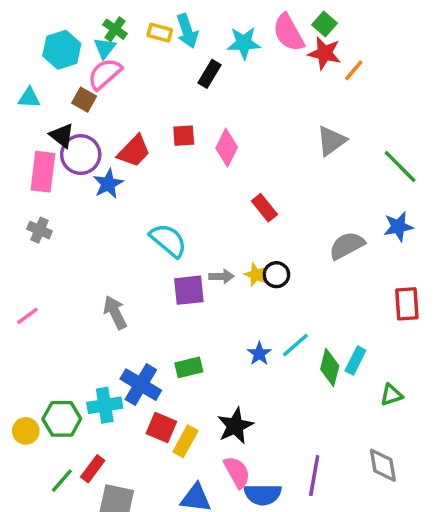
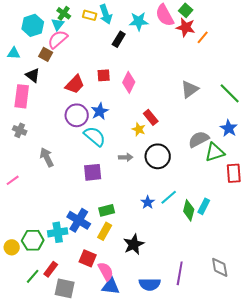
gray triangle: (331, 141) -> (190, 89), moved
purple circle: (81, 155) -> (77, 115), moved
blue star: (108, 184) -> (100, 111), moved
blue star: (398, 227) -> (229, 128), turned -30
yellow star: (256, 275) -> (139, 129), moved
black circle: (276, 275) -> (158, 156), size x1.6
purple square: (189, 290) -> (93, 172), moved
gray arrow: (115, 312) -> (47, 157), moved
green triangle: (391, 395) -> (215, 152), moved, size x1.5
red square: (161, 428) -> (88, 258), moved
yellow rectangle: (185, 441) -> (105, 231), moved
pink semicircle: (237, 472) -> (106, 271), moved

